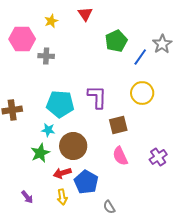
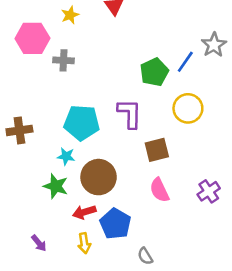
green pentagon: (116, 41) -> (154, 72), moved
green star: (40, 153) -> (56, 186), turned -30

